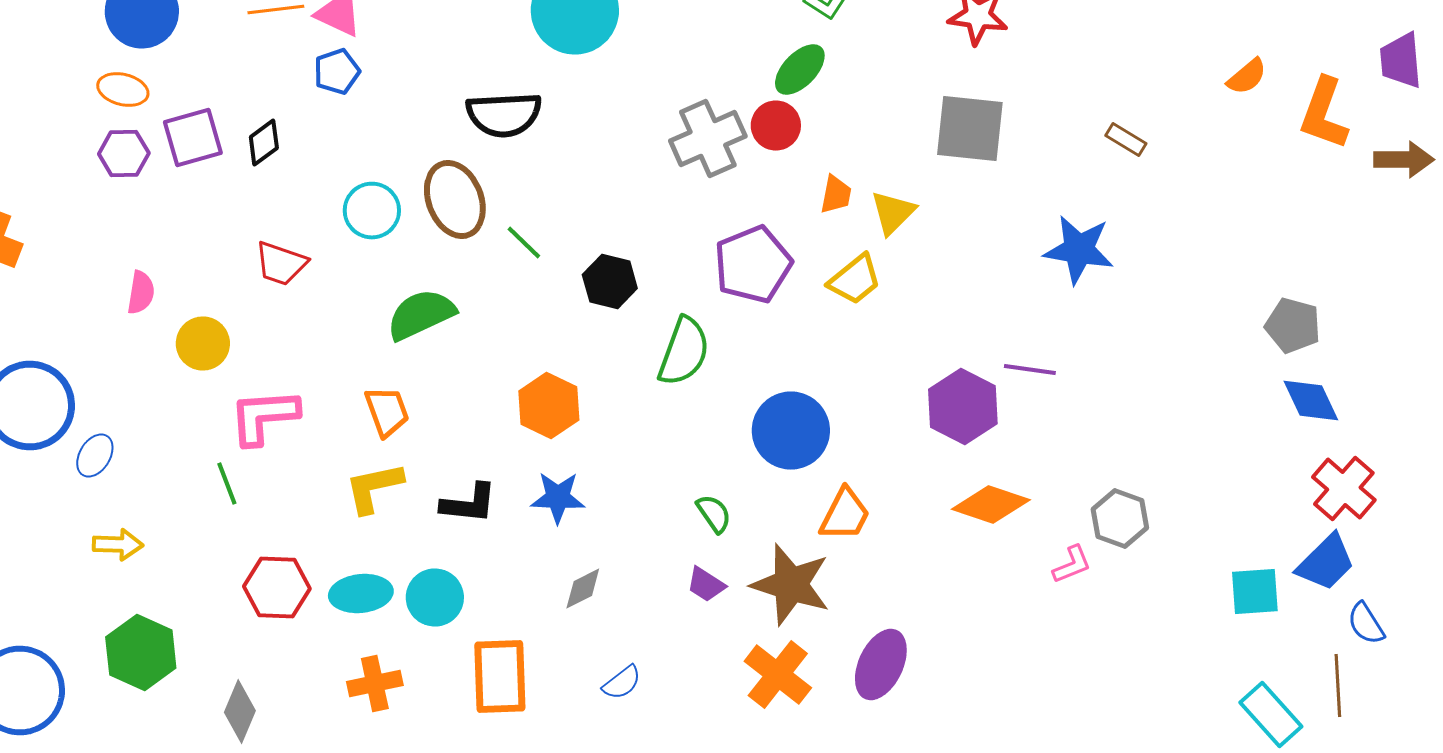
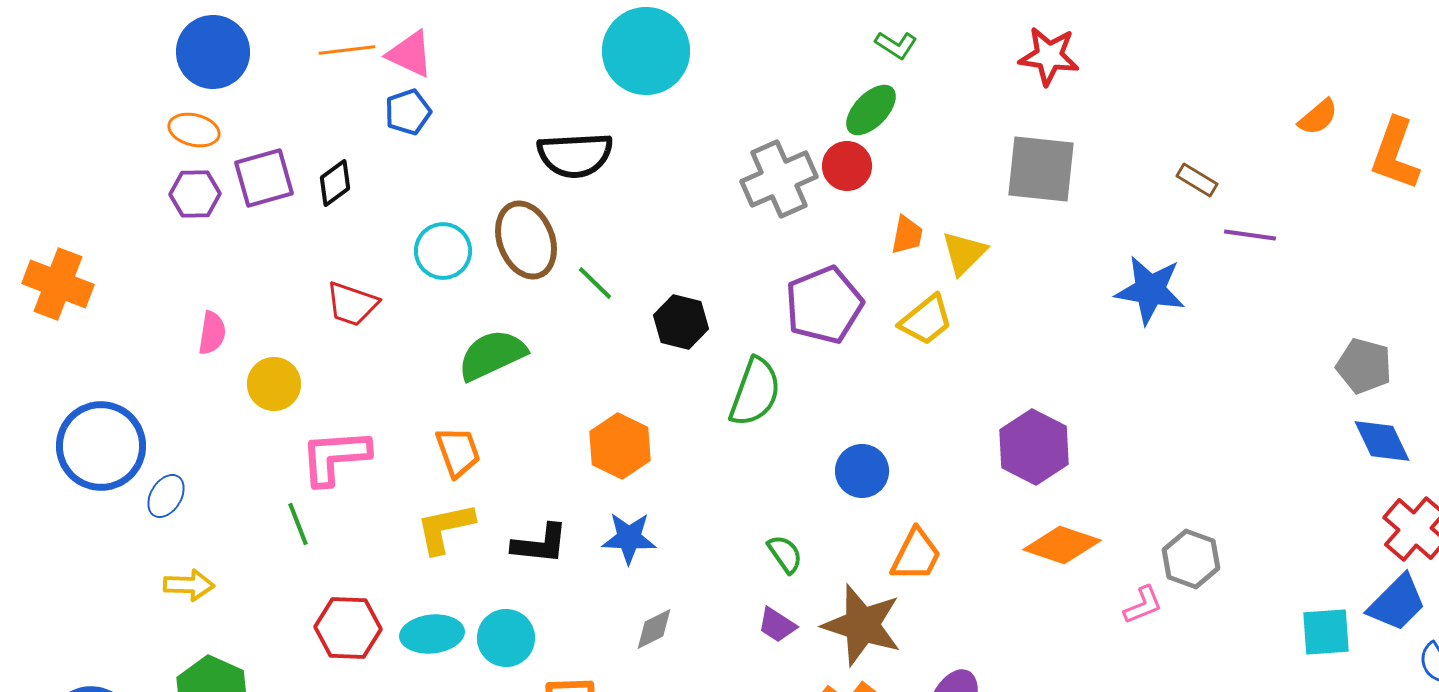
purple line: (1030, 370) -> (1250, 235), moved
blue circle: (791, 430) -> (862, 471), size x0.7

